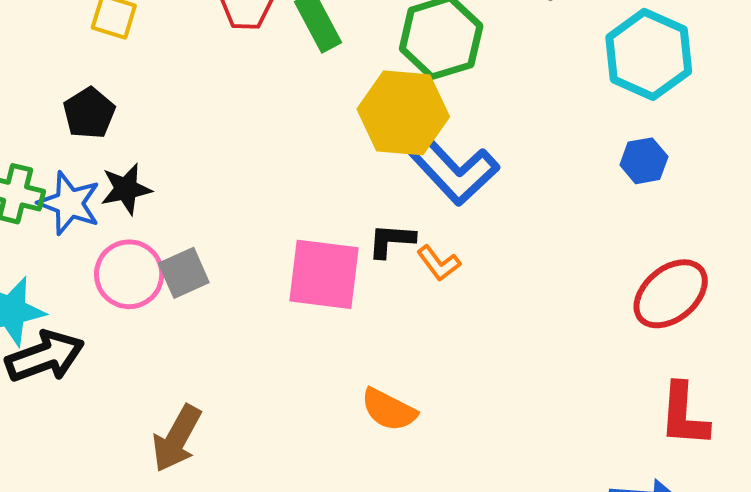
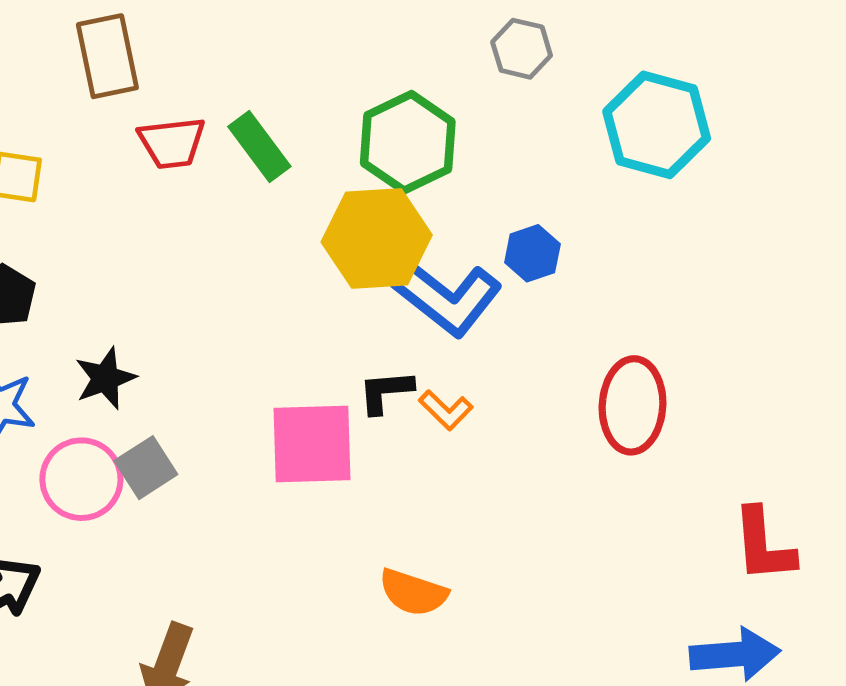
blue hexagon: (644, 161) -> (532, 253), moved
black star: (126, 189) -> (105, 378), moved
red ellipse: (671, 294) -> (633, 405), moved, turned -38

